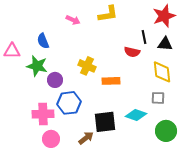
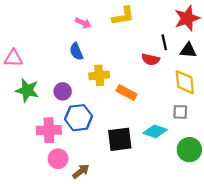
blue semicircle: (43, 41) -> (76, 51), moved
green star: (37, 66) -> (27, 90), moved
yellow cross: (87, 66) -> (99, 75), turned -30
orange rectangle: (111, 81) -> (127, 93), turned 30
brown arrow: (86, 138) -> (81, 171), moved

